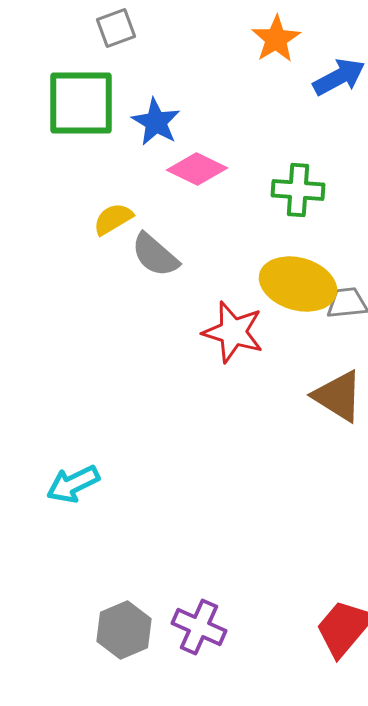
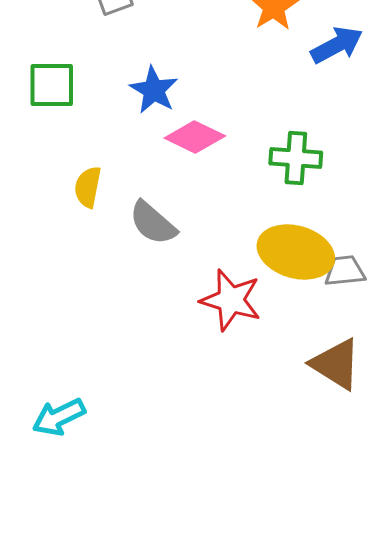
green square: (81, 103) -> (52, 85), moved, size x0.7
yellow semicircle: (113, 219) -> (88, 187), moved, turned -48
cyan arrow: (73, 484) -> (59, 417), moved

